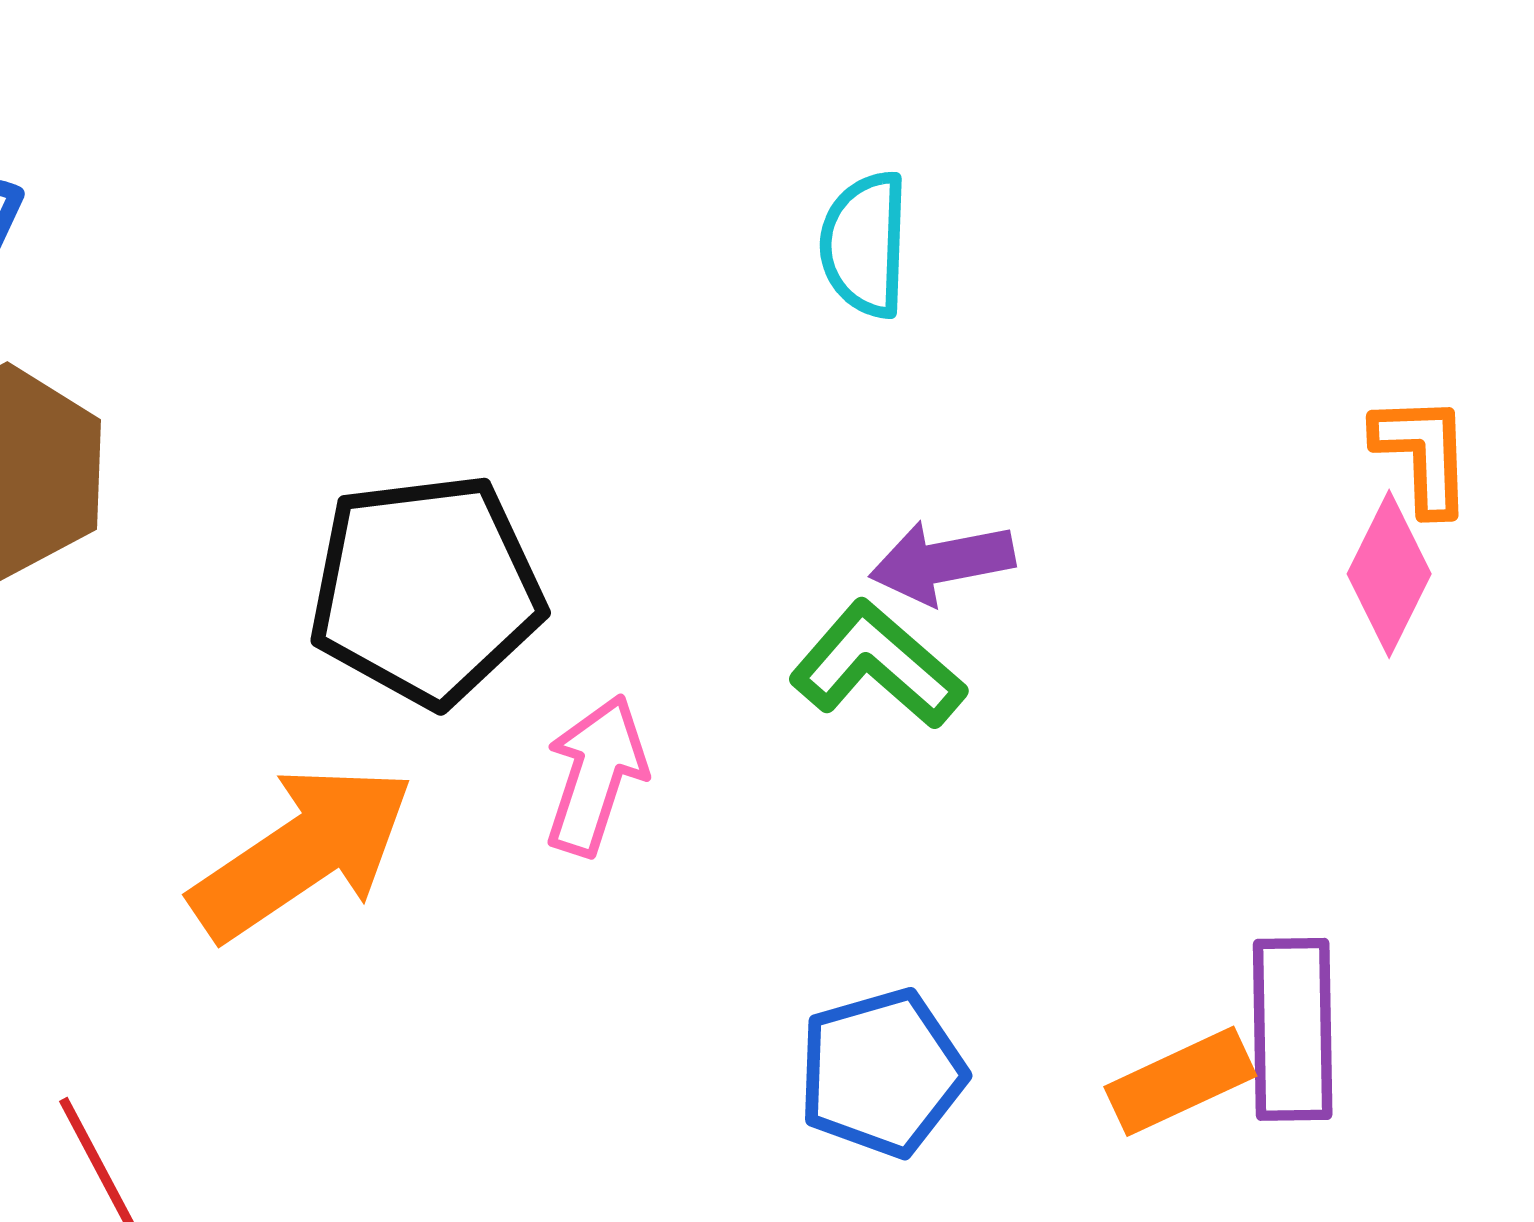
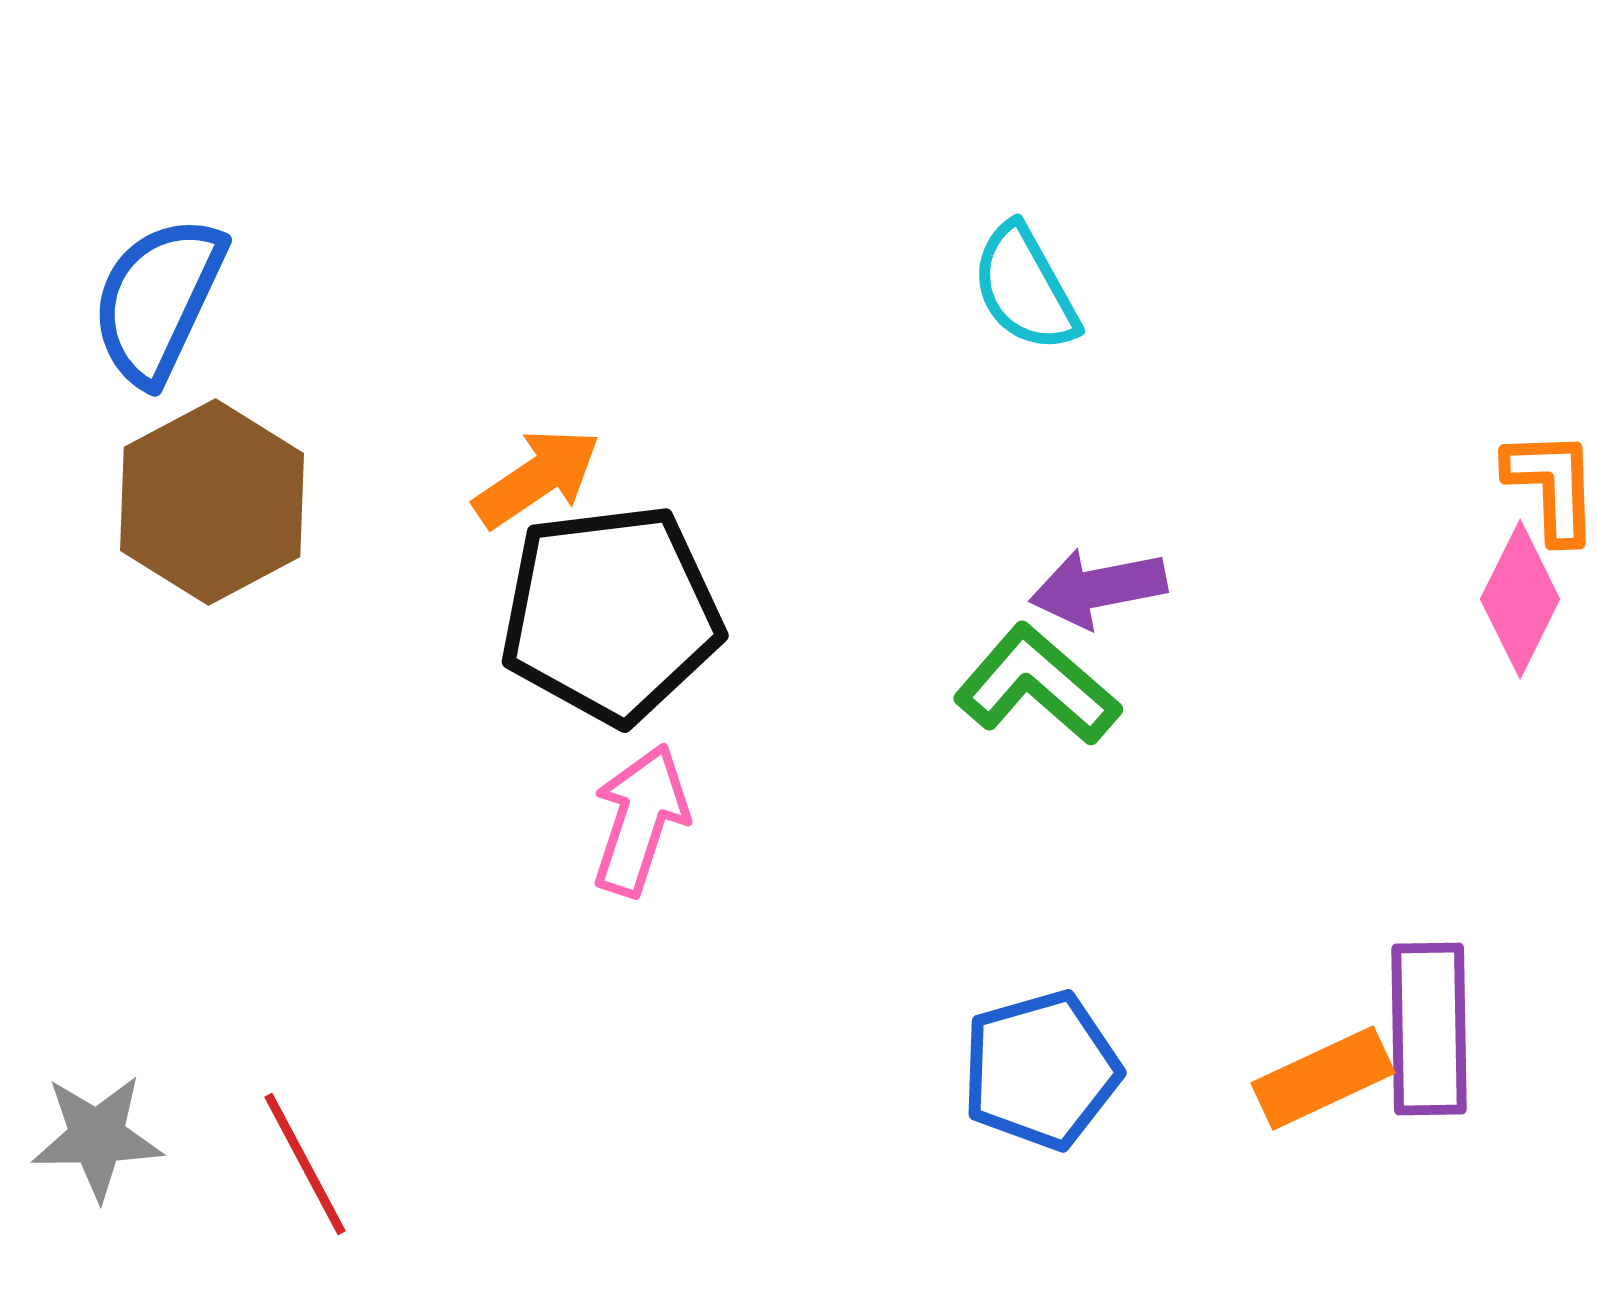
cyan semicircle: (865, 244) -> (1025, 288), turned -31
pink arrow: (596, 775) -> (640, 820), moved
orange arrow: (302, 852) -> (537, 478), moved, size x0.6

